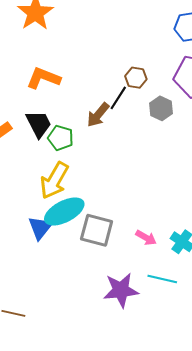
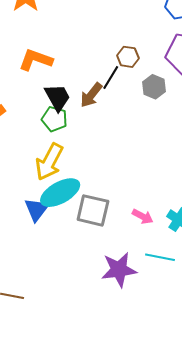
black trapezoid: (39, 124) -> (58, 97), moved

